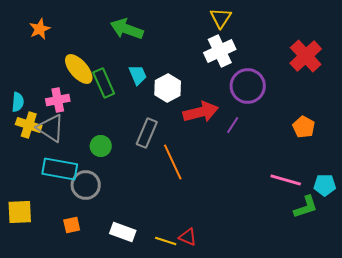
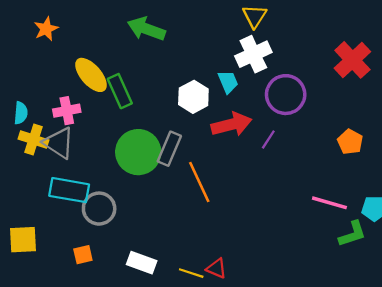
cyan trapezoid: (138, 75) -> (228, 82), moved
green circle: (101, 146) -> (138, 152), moved, size x1.8

